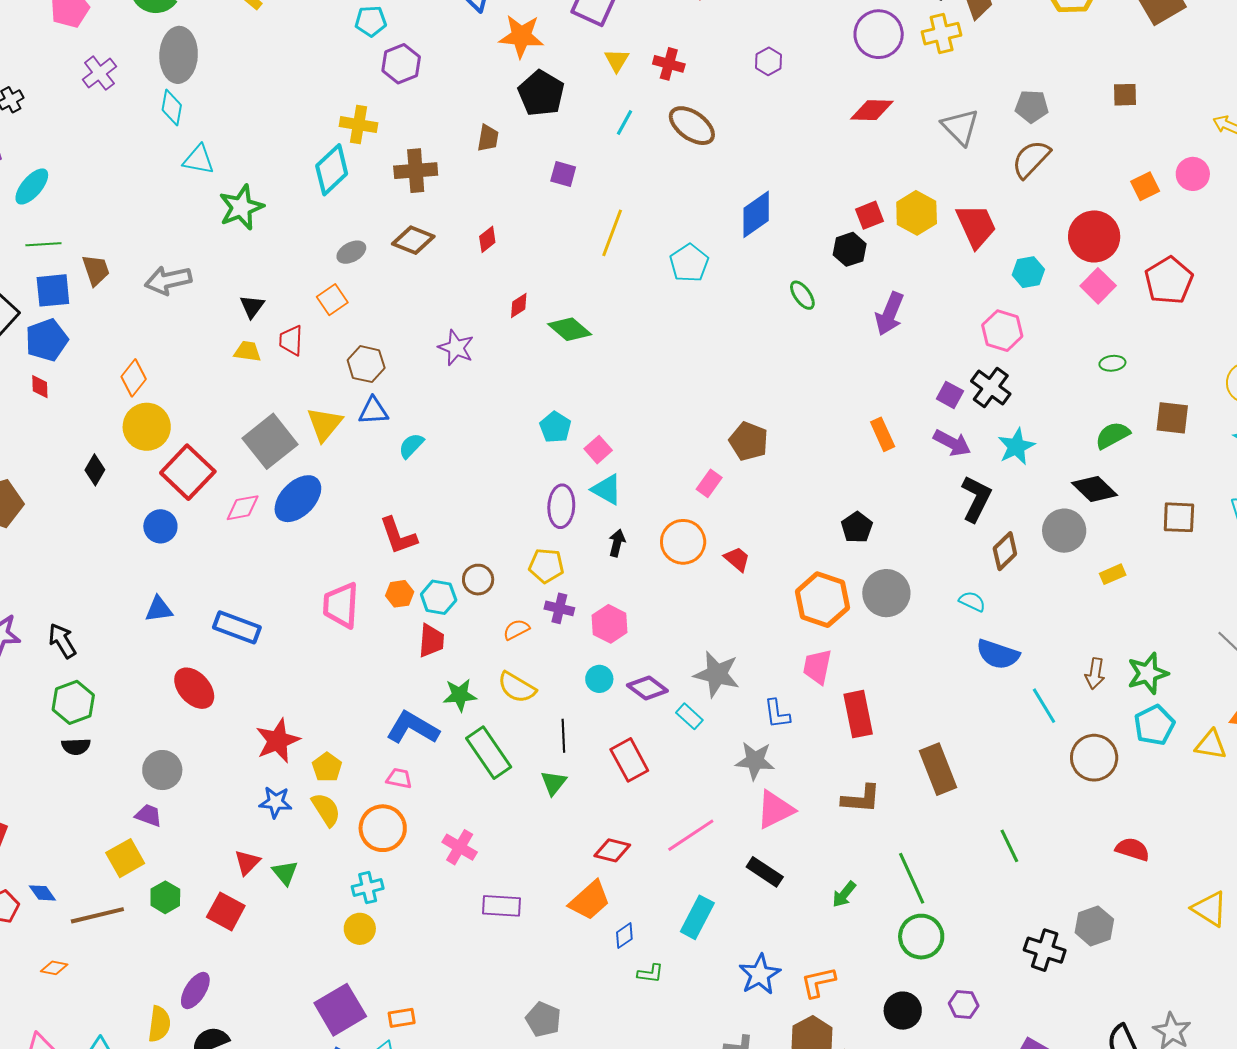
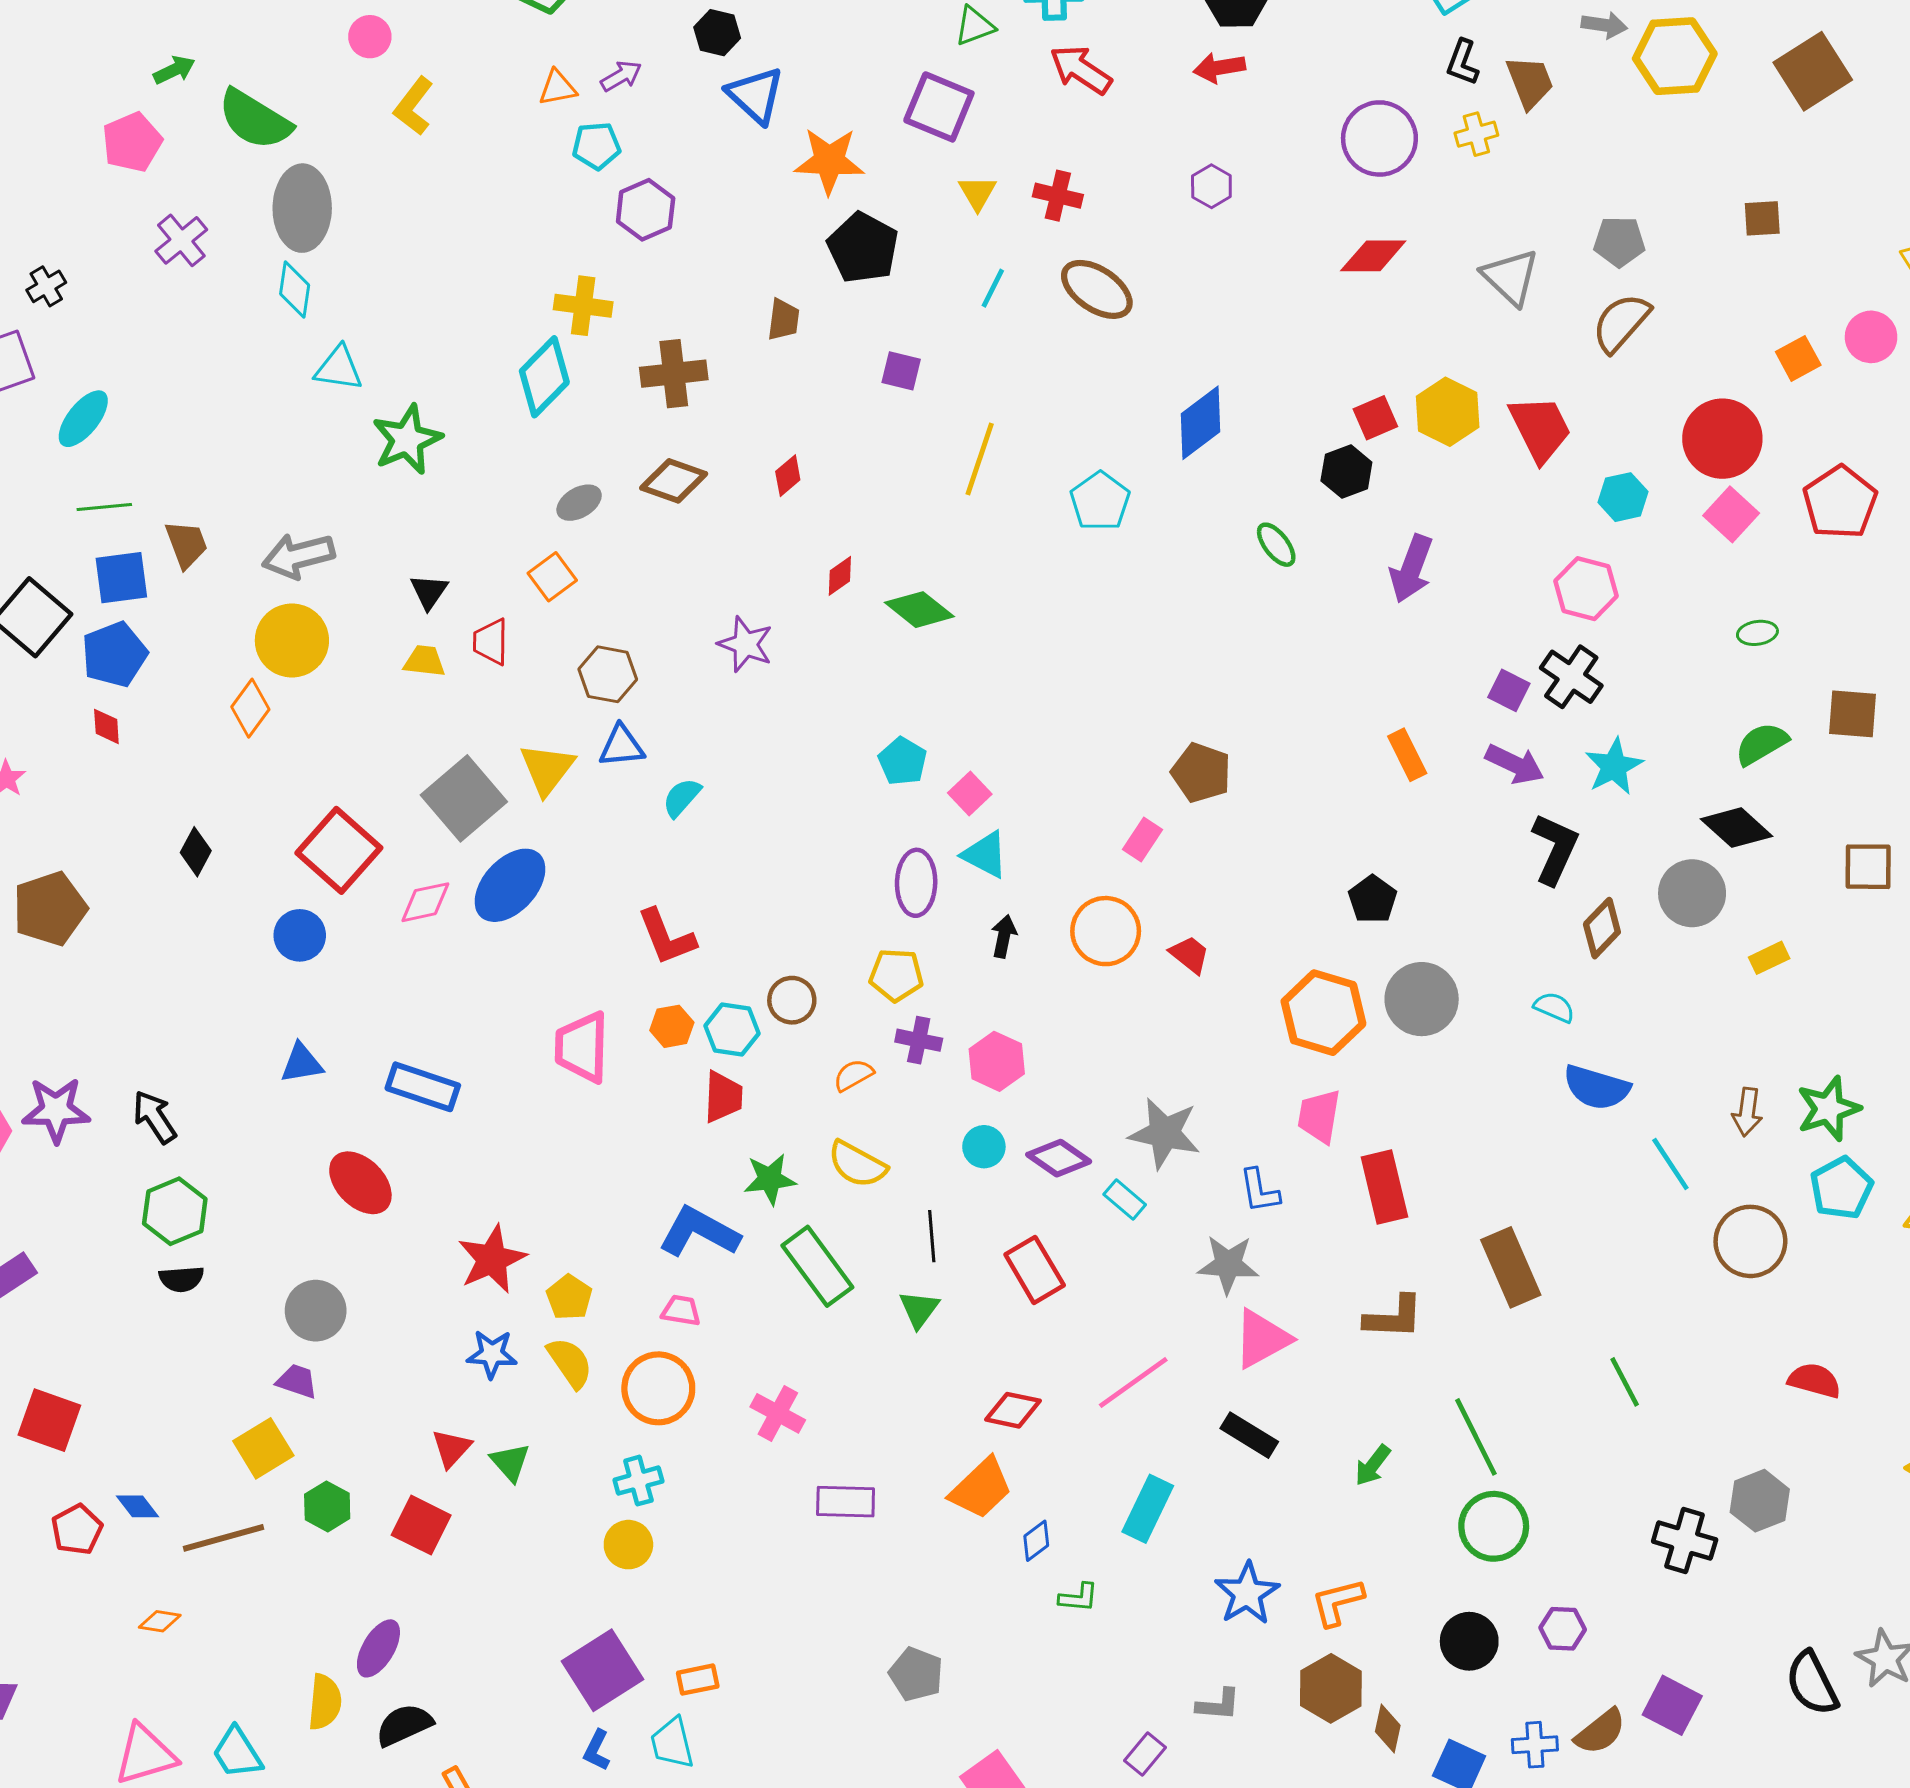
yellow cross: (942, 34) -> (1476, 134), size x0.7
yellow circle: (147, 427) -> (292, 641), moved

